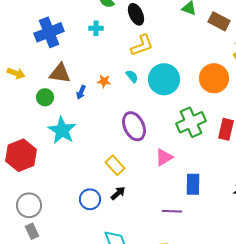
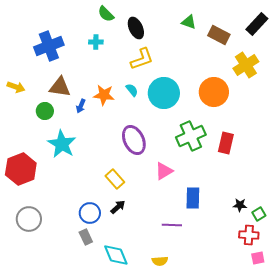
orange star: (104, 81) -> (104, 95), size x1.5
gray rectangle: (32, 231) -> (86, 237), moved

